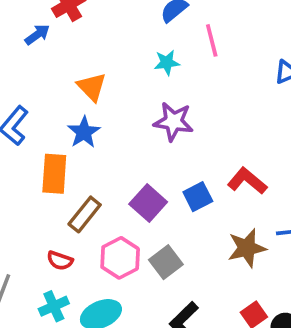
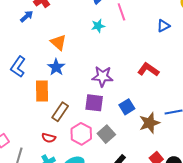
purple star: (173, 122) -> (102, 76), moved
red L-shape: (247, 181) -> (148, 70), moved
blue square: (198, 197) -> (127, 107), moved
purple square: (148, 203) -> (94, 103), turned -30

